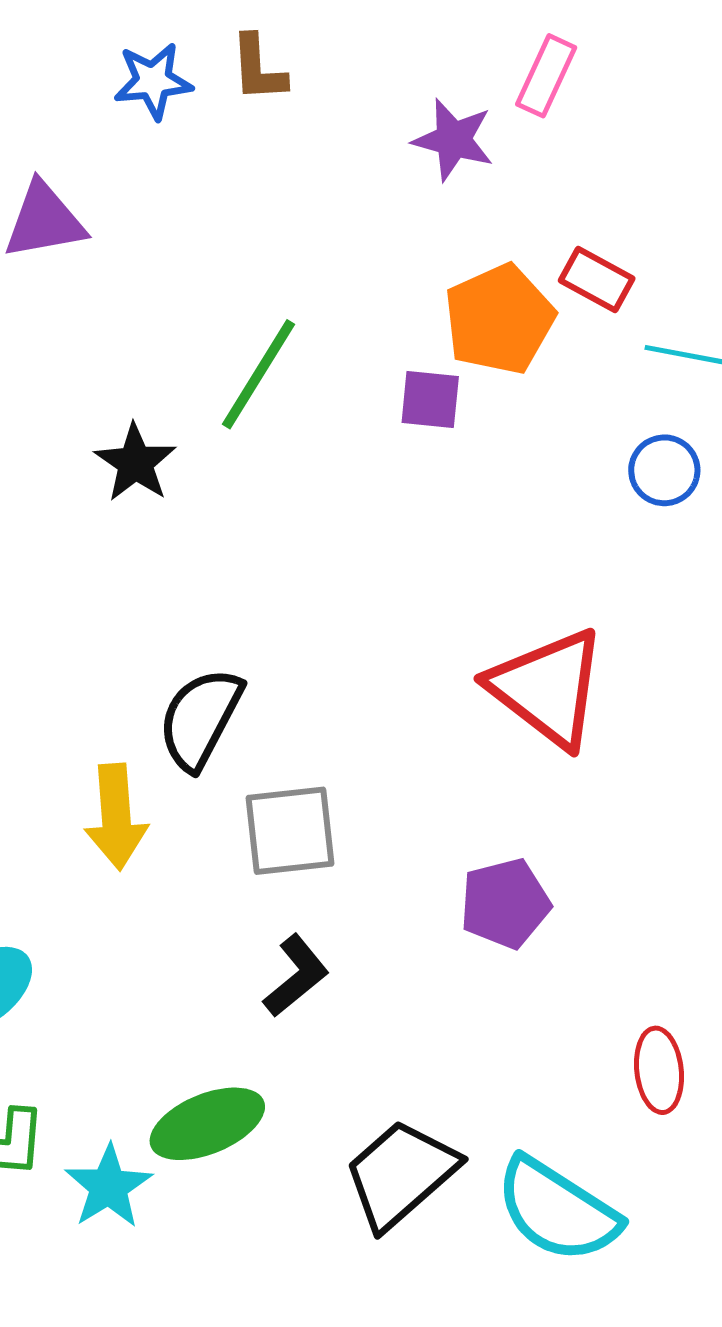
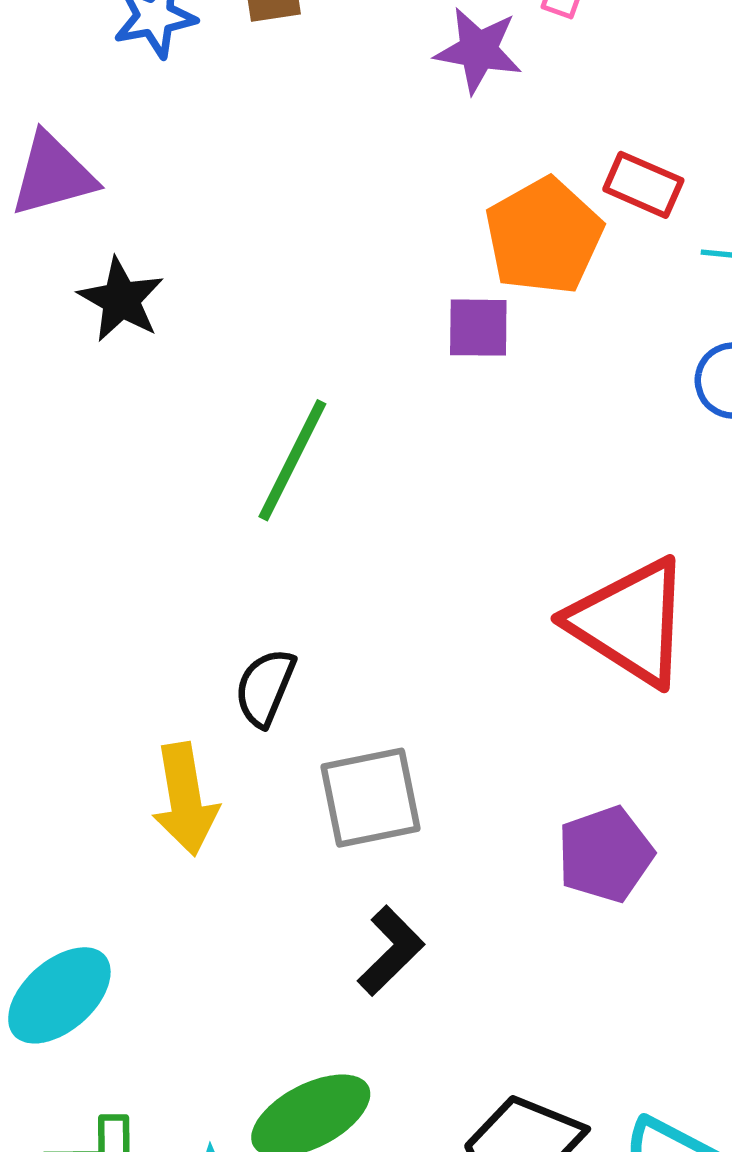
green line: (258, 374) -> (292, 460), moved
black star: (135, 463) -> (121, 300), moved
black semicircle: (200, 719) -> (265, 687), size x0.7

